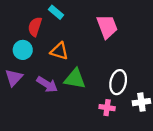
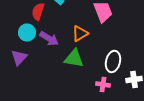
orange triangle: (59, 51) -> (80, 34), moved, turned -48
purple arrow: (47, 84) -> (49, 38), moved

